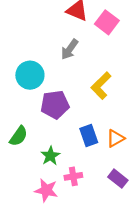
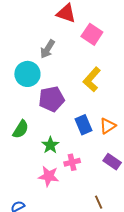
pink square: (107, 22) -> (92, 34), moved
gray arrow: (70, 49) -> (48, 49), moved

